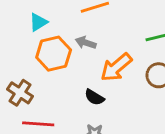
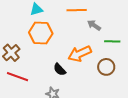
gray arrow: (86, 43) -> (94, 25), moved

